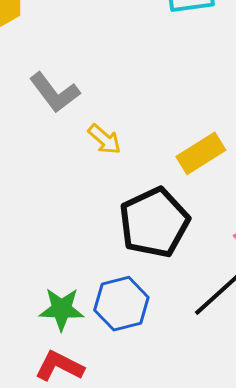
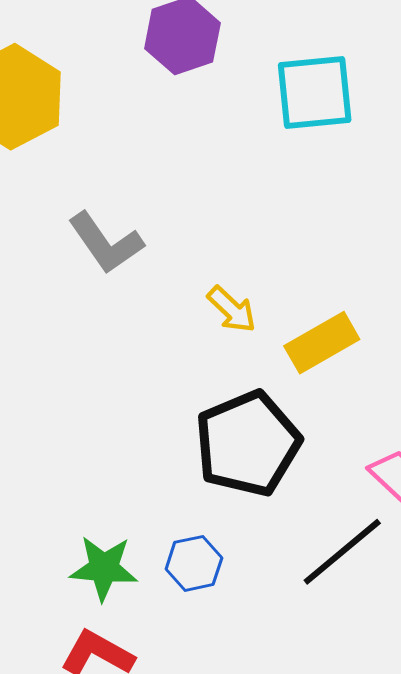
yellow arrow: (104, 139) -> (232, 309), moved
blue hexagon: (121, 304) -> (194, 563), size x0.7

